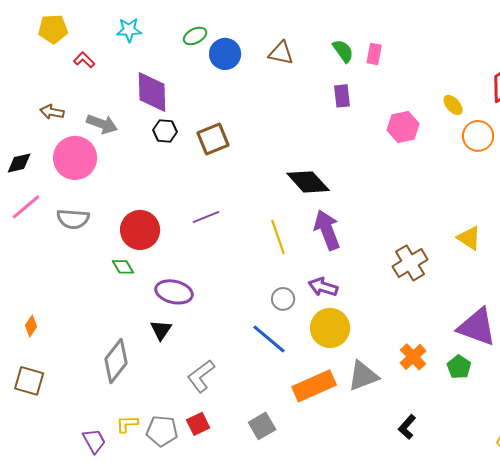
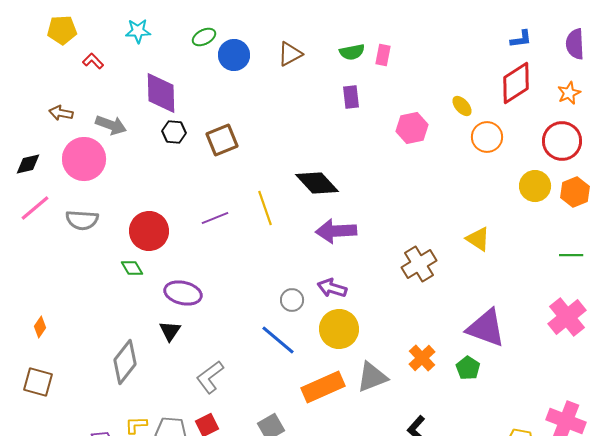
green semicircle: (343, 51) -> (352, 52), turned 115
brown triangle: (281, 53) -> (290, 54), turned -40
purple arrow: (327, 230) -> (336, 231), turned -72
yellow line: (278, 237) -> (265, 208), moved

